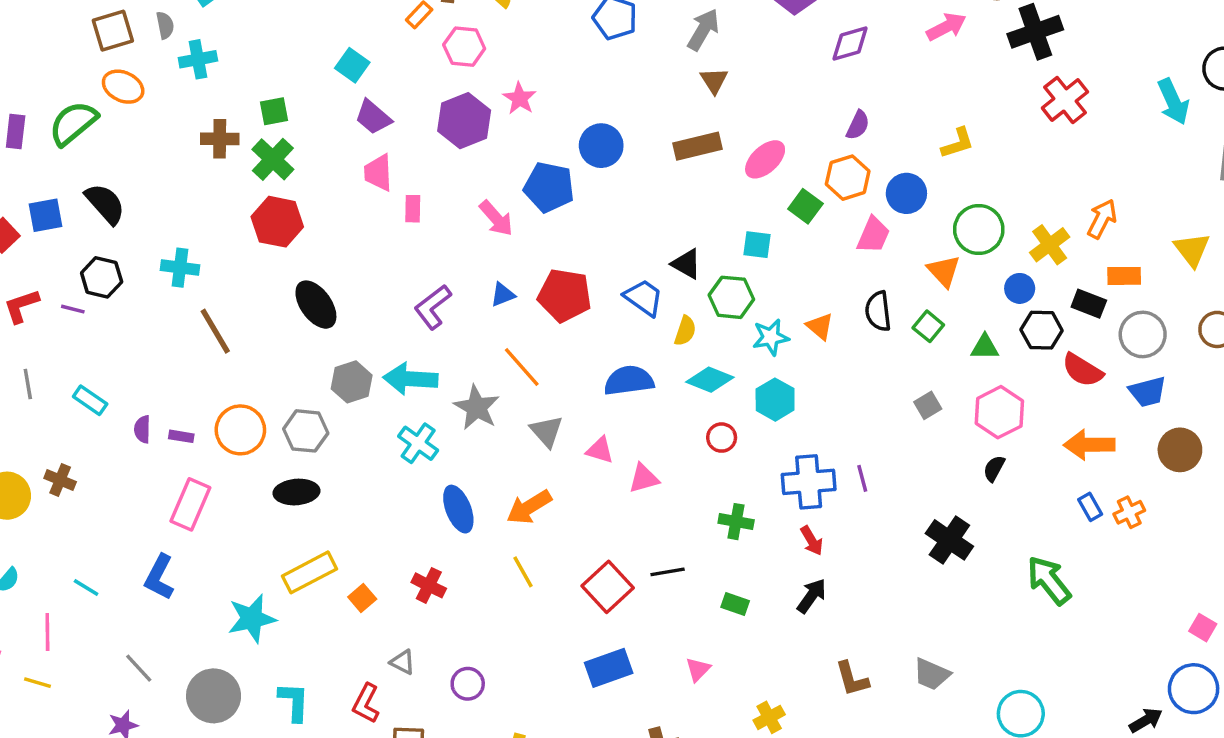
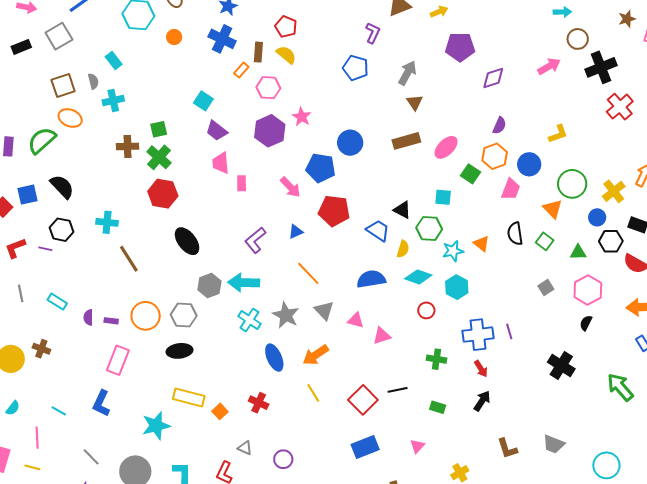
red pentagon: (565, 295) -> (334, 211), moved
gray star: (477, 407) -> (286, 315), moved
yellow rectangle: (310, 572) -> (189, 398), turned 44

